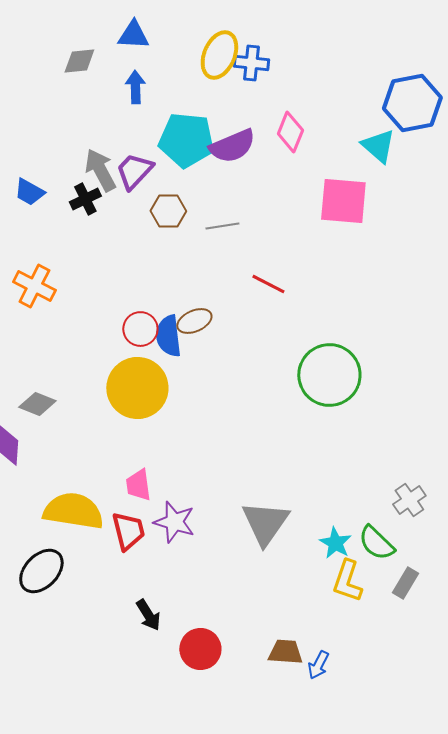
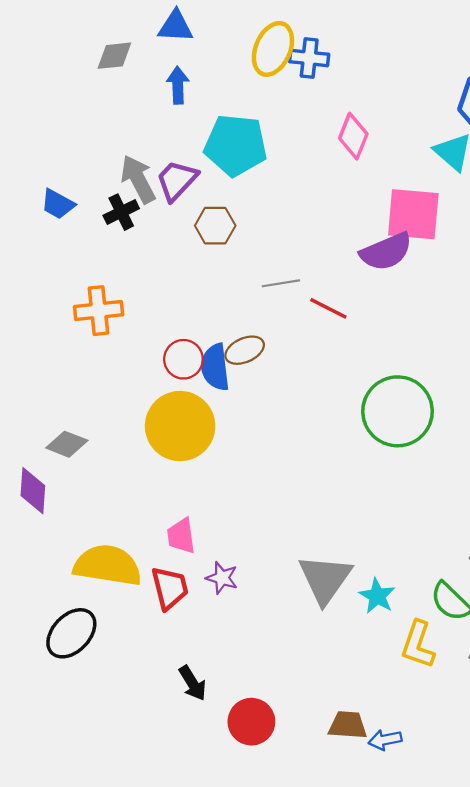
purple semicircle: (232, 146) -> (386, 252), moved
gray line: (222, 226) -> (281, 283), moved
orange cross: (34, 286) -> (99, 311), moved, turned -33
purple star: (174, 522) -> (222, 578), size x0.7
cyan star: (335, 543) -> (377, 596), moved
blue arrow: (318, 665) -> (385, 740), turned 52

